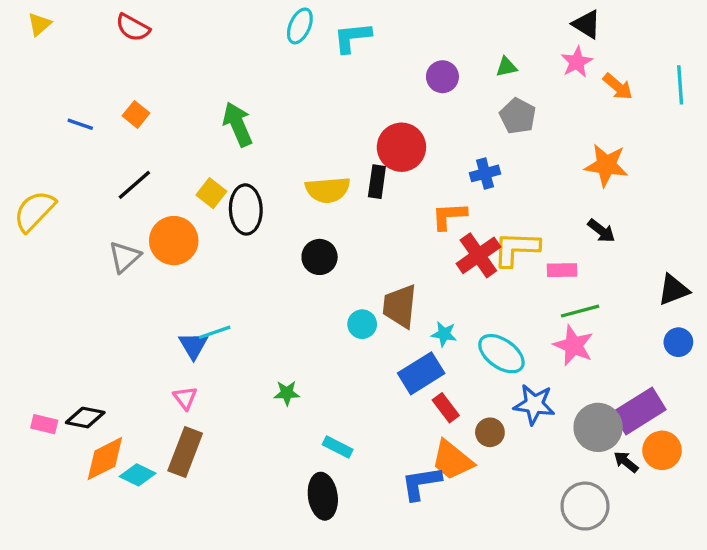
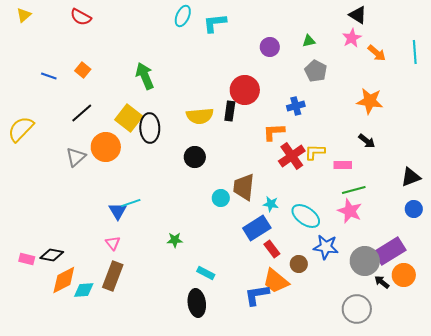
yellow square: (211, 193) -> (129, 118), size x1.5
yellow L-shape: (516, 249) -> (315, 152), size x0.7
cyan diamond: (138, 475) -> (84, 290), turned -30

